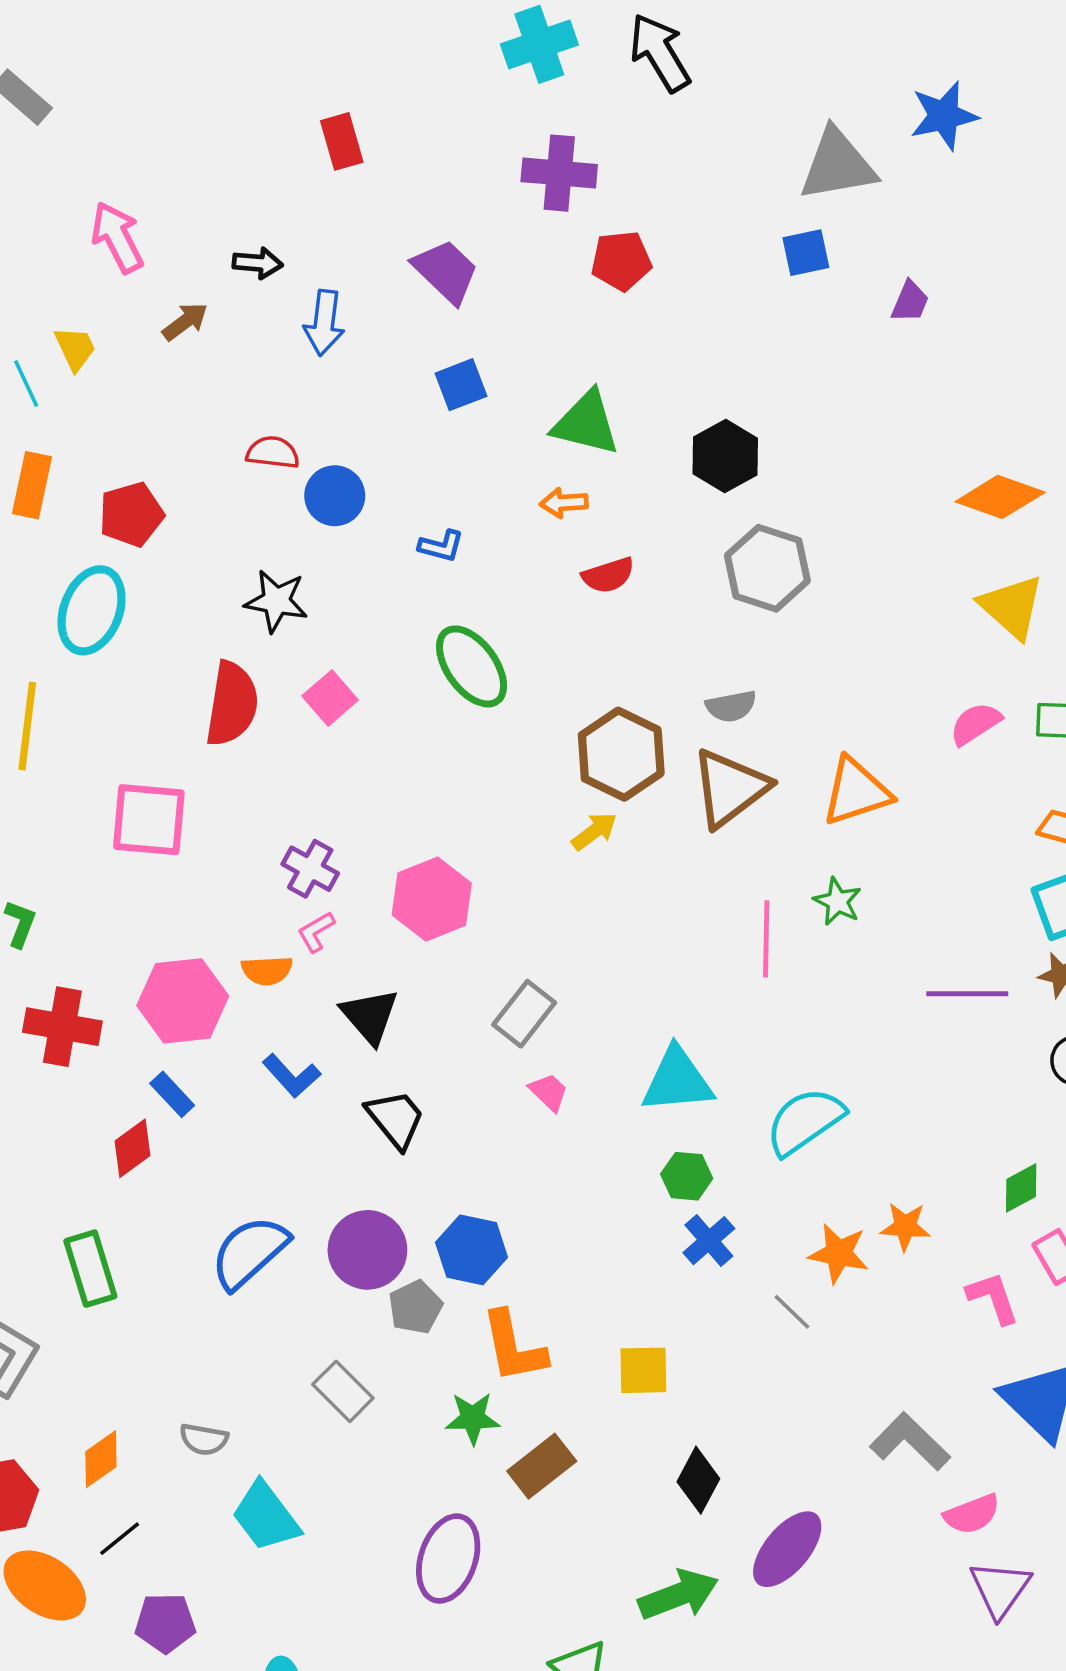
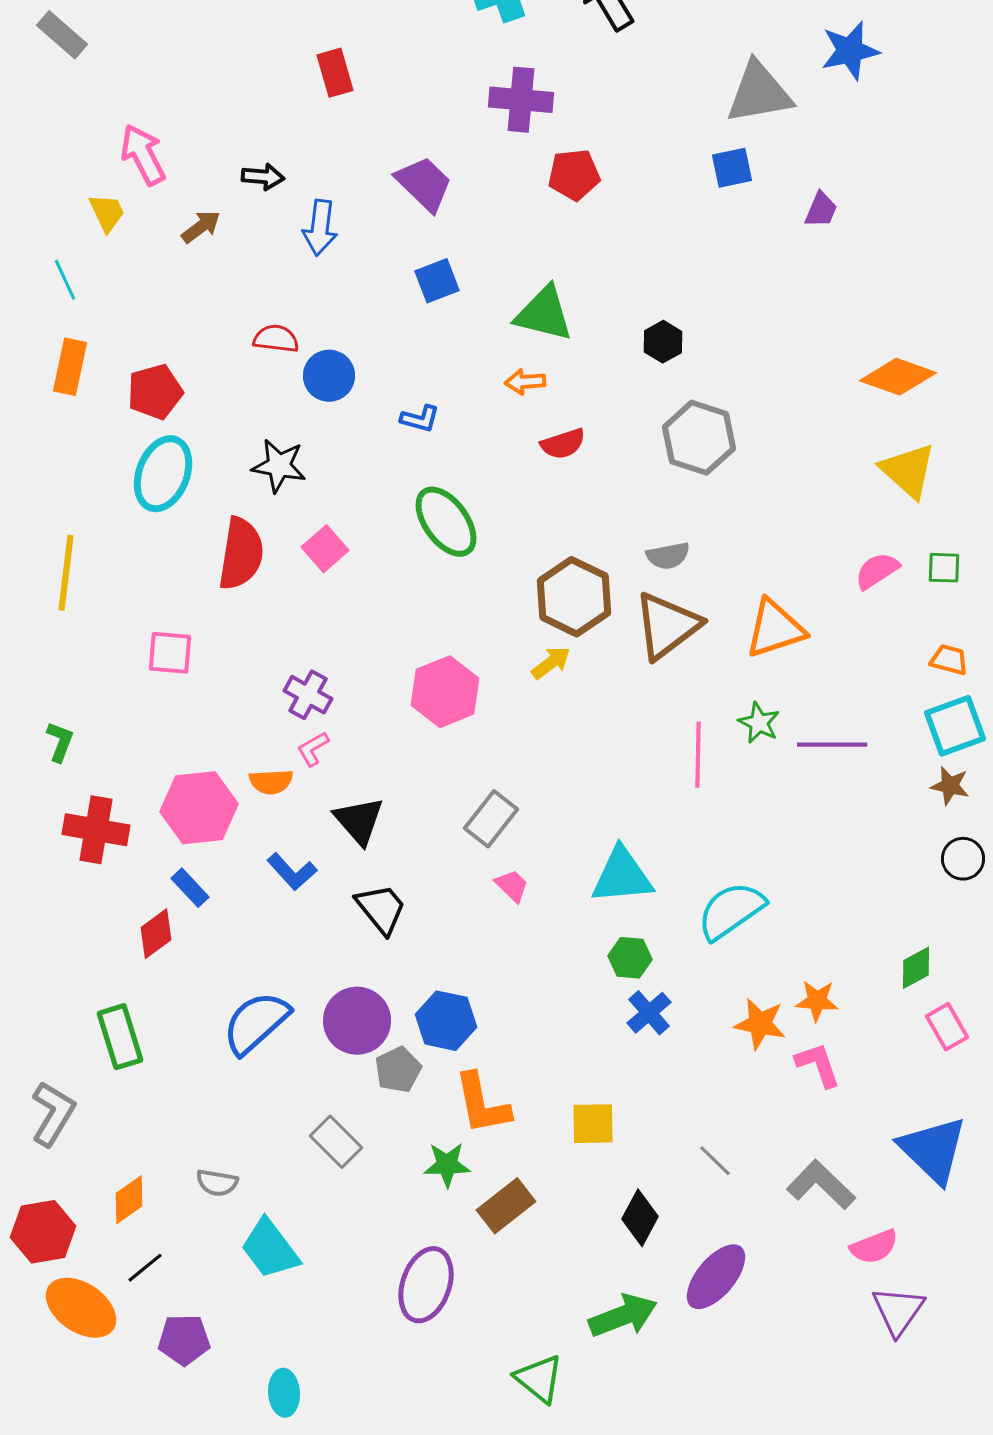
yellow trapezoid: (75, 348) -> (107, 213), moved
black hexagon: (725, 456) -> (663, 342), size x0.7
cyan ellipse: (92, 610) -> (163, 474), moved
pink square: (149, 820) -> (170, 653), size x0.7
pink hexagon: (432, 899) -> (445, 692), moved
purple line: (967, 994) -> (832, 745), moved
pink L-shape: (993, 1298) -> (818, 1065), moved
gray line: (792, 1312) -> (715, 1161), moved

